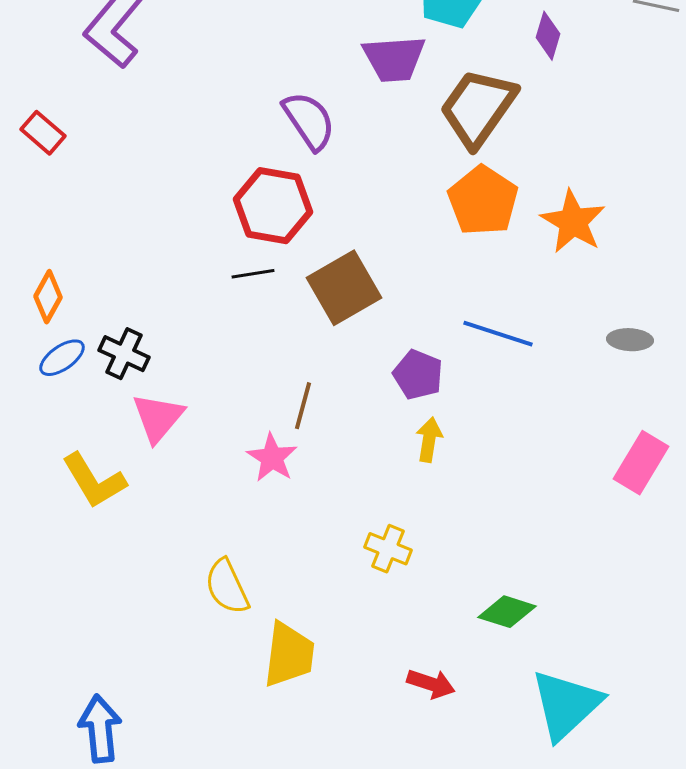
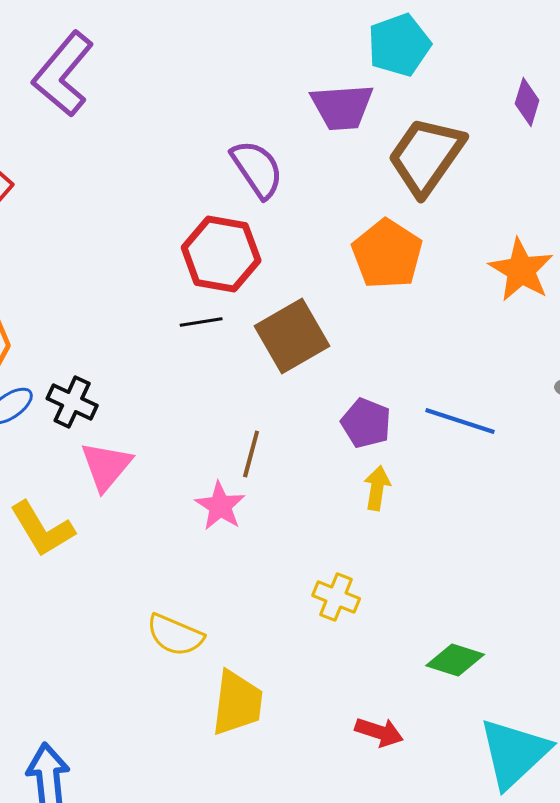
purple diamond: (548, 36) -> (527, 102), moved
orange pentagon: (483, 201) -> (387, 254), moved
blue line: (498, 334) -> (460, 421), moved
yellow semicircle: (227, 587) -> (175, 635), turned -42

